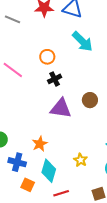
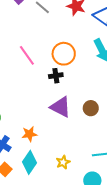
orange circle: (47, 57) -> (64, 54), size x1.5
black cross: (55, 79) -> (56, 76), moved

